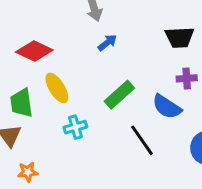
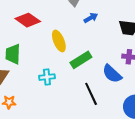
blue arrow: (107, 43) -> (91, 18), moved
yellow ellipse: (57, 88) -> (59, 41), moved

